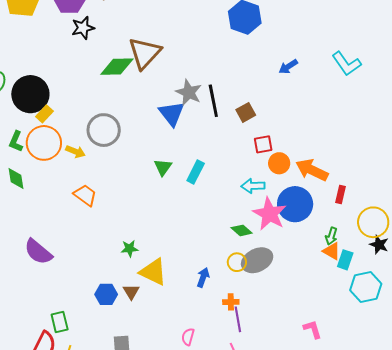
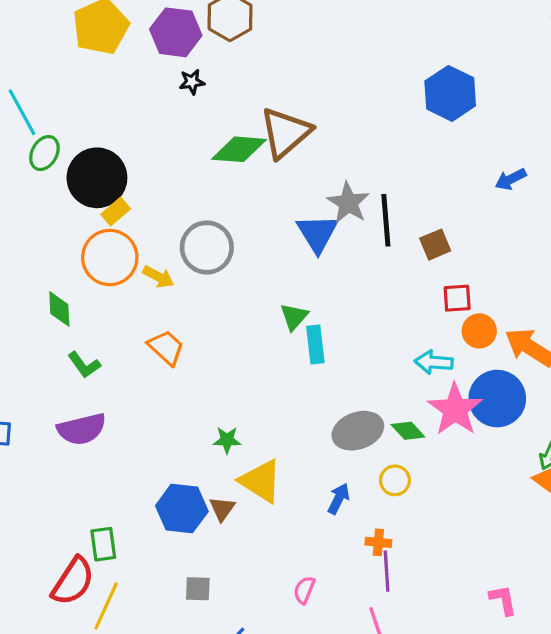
black star: (83, 28) -> (192, 82), size x0.7
green L-shape: (16, 141) -> (84, 365), moved, turned -65
cyan rectangle: (196, 172) -> (315, 345), moved, turned -40
purple semicircle: (38, 252) -> (82, 429), turned -60
gray ellipse: (257, 260) -> (358, 431), moved
blue hexagon: (106, 294) -> (182, 509), size x1.4

